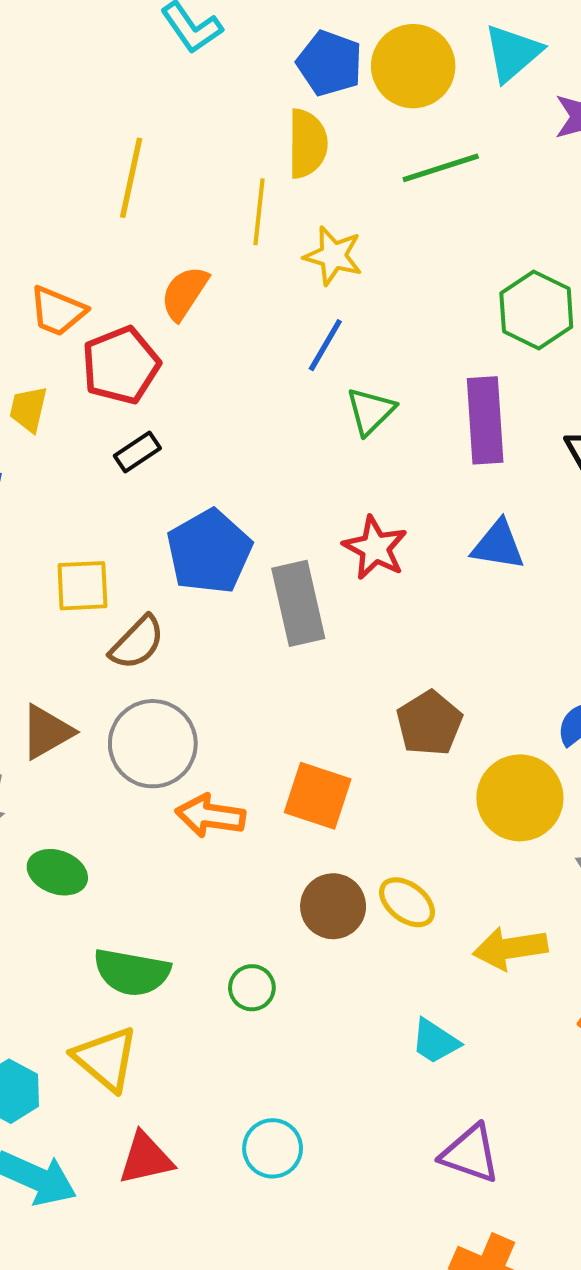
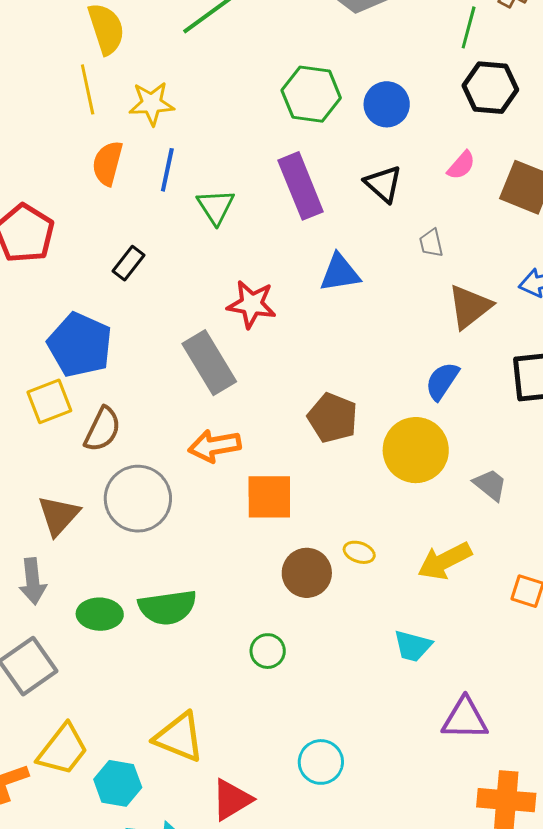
orange semicircle: (184, 293) -> (107, 163), moved
black rectangle: (137, 452) -> (129, 263), moved
blue pentagon: (209, 552) -> (80, 345), moved
orange arrow: (210, 816) -> (215, 446), moved
yellow ellipse: (407, 902) -> (359, 552), size x0.7
green semicircle: (132, 972) -> (167, 607), moved

